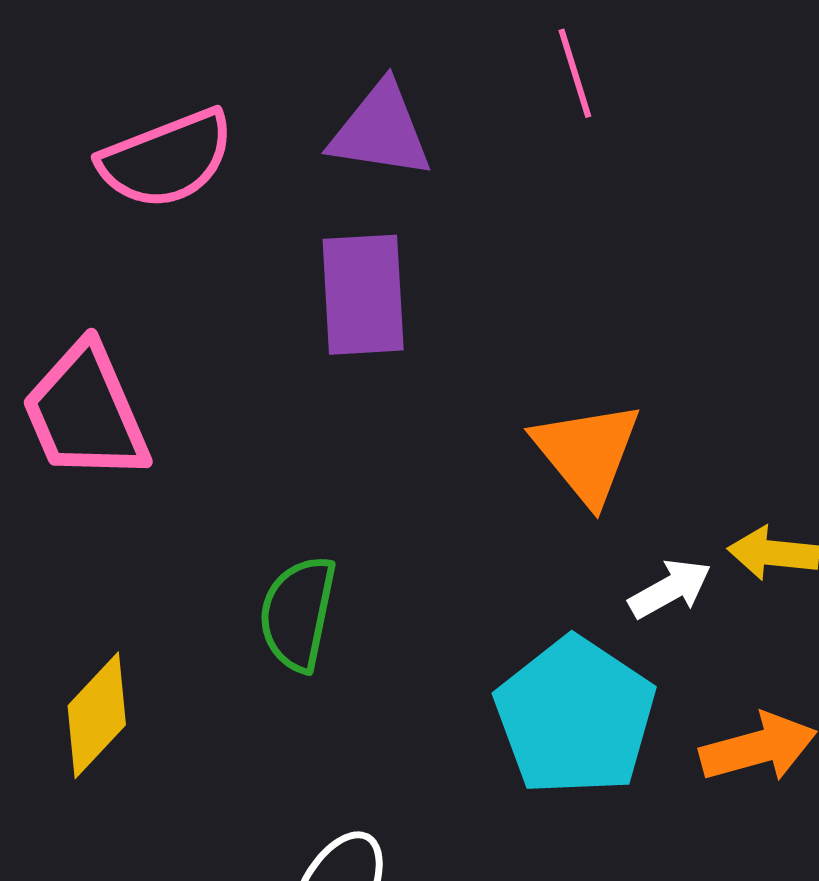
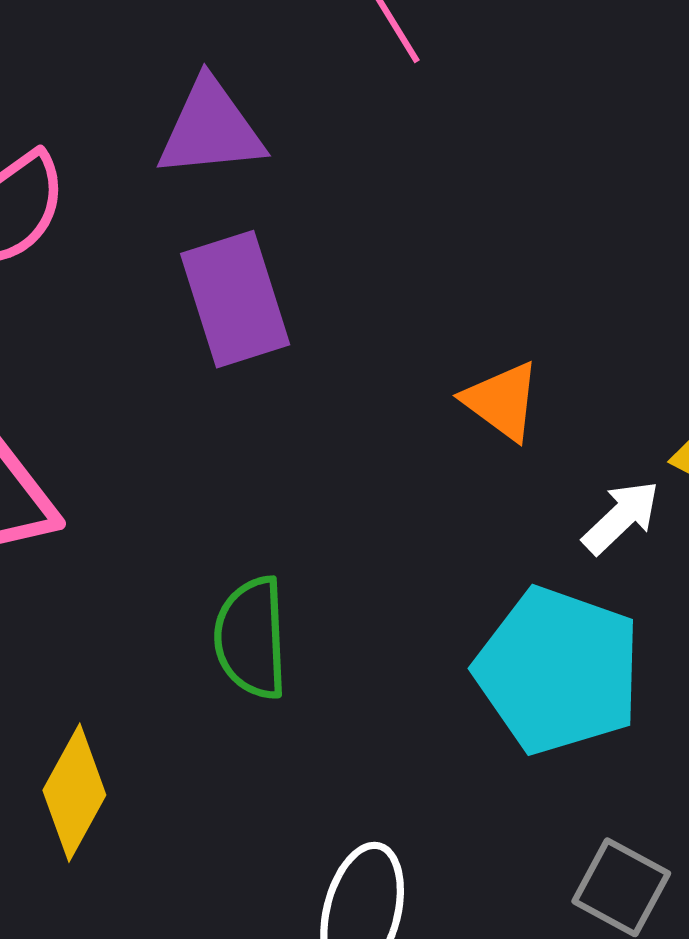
orange triangle: (587, 453) -> (502, 401), size x0.7

